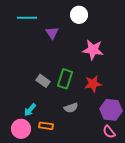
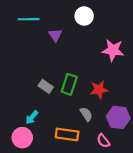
pink star: (93, 50) -> (113, 50), moved
gray semicircle: (71, 108) -> (86, 114), moved, turned -104
orange rectangle: (46, 126) -> (67, 134), moved, size x1.5
pink semicircle: (109, 132) -> (103, 141), moved

